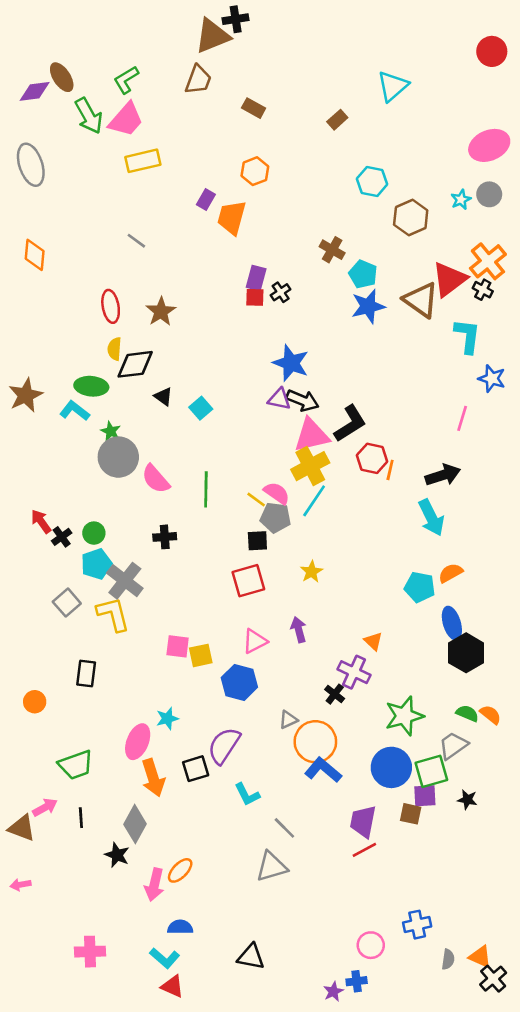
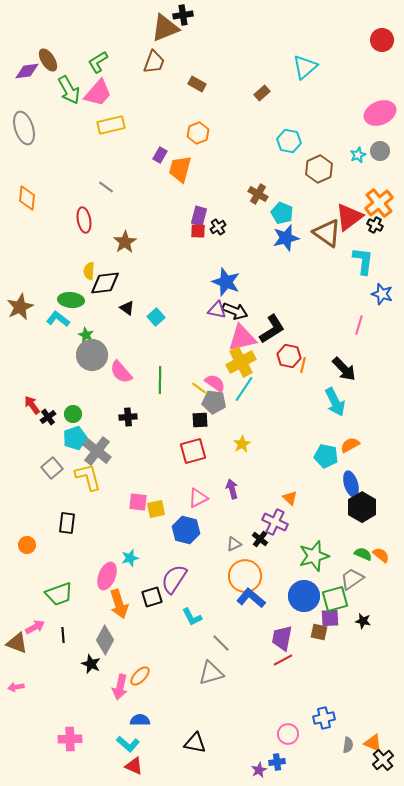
red ellipse: (111, 306) -> (84, 220), moved
black arrow: (443, 475) -> (344, 369), turned 64
gray triangle: (288, 720) -> (234, 544), moved

